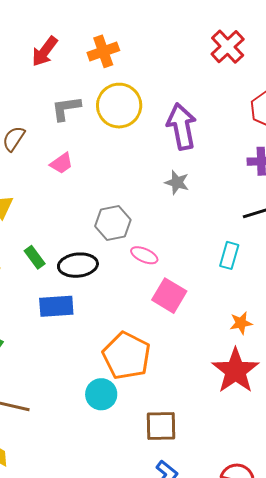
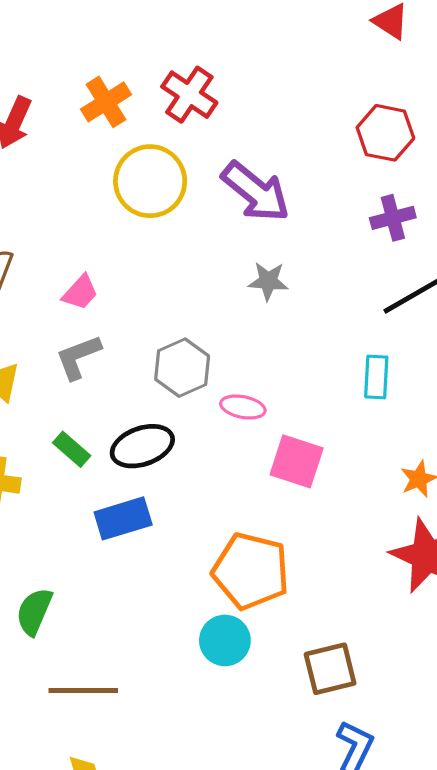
red cross: (228, 47) -> (189, 95), moved
gray L-shape: (66, 108) -> (78, 357), moved
purple arrow: (182, 126) -> (256, 192), turned 153

